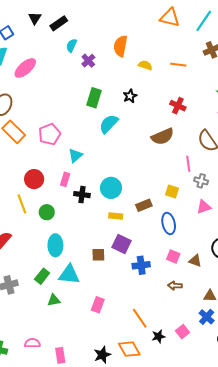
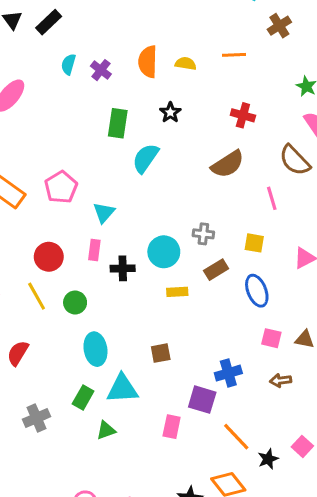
cyan semicircle: (71, 45) -> (68, 64), moved
orange semicircle: (120, 46) -> (148, 62), moved
gray cross: (201, 181) -> (203, 234), moved
purple square: (121, 244) -> (202, 400), moved
blue cross: (141, 265) -> (228, 373), moved

